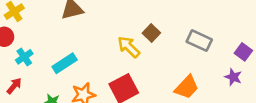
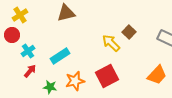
red arrow: (14, 86) -> (30, 71), moved

